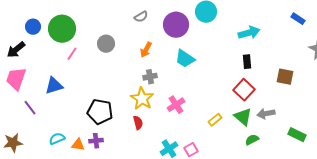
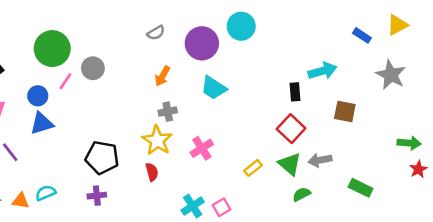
blue circle: (33, 27) -> (38, 96), moved
cyan arrow: (249, 33) -> (323, 71), moved
gray circle: (106, 44) -> (93, 68), moved
orange triangle: (78, 145) -> (21, 201), moved

